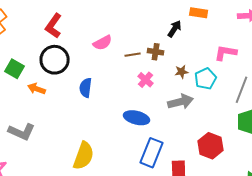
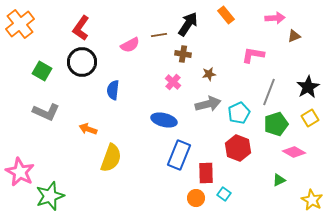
orange rectangle: (199, 13) -> (226, 15), turned 42
black arrow: (175, 29) -> (188, 24), moved, size x1.4
brown line: (133, 55) -> (159, 35), moved
cyan pentagon: (206, 79) -> (239, 113), moved
orange arrow: (37, 89) -> (88, 129), moved
gray L-shape: (22, 132) -> (46, 112), moved

